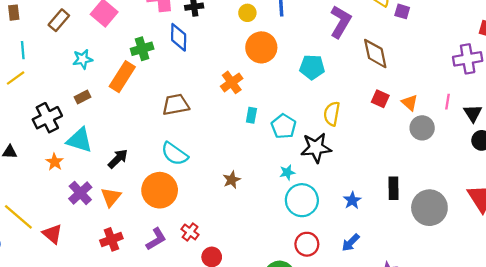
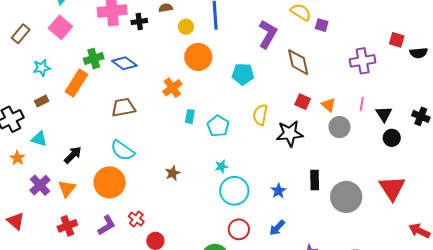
blue diamond: (179, 37) -> (124, 63), moved, turned -55
purple cross: (468, 59) -> (363, 61), moved
cyan triangle: (80, 140) -> (39, 139), size x0.7
black star: (316, 148) -> (290, 134), moved

